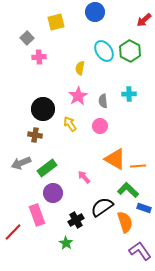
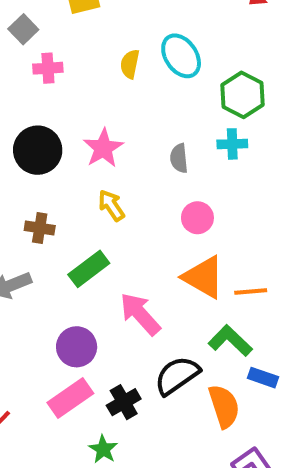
green hexagon: (130, 51) -> (243, 95), moved
yellow semicircle: (80, 68) -> (130, 64), moved
pink star: (78, 96) -> (103, 148), moved
black circle: (43, 109) -> (38, 150), moved
pink circle: (100, 126) -> (197, 218), moved
green rectangle: (47, 168) -> (89, 269), moved
pink arrow: (84, 177) -> (140, 314), size x1.6
pink rectangle: (37, 215) -> (70, 398), moved, turned 75

